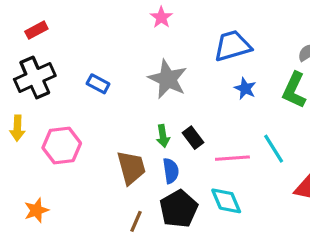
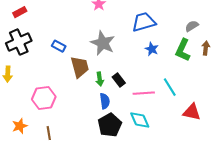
pink hexagon: (62, 145) -> (44, 98), moved
brown trapezoid: (131, 168) -> (80, 67), moved
brown line: (136, 221) -> (49, 133), moved, turned -32

